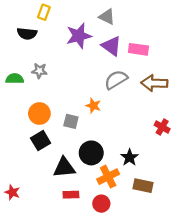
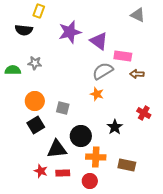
gray triangle: (107, 17) -> (138, 15), moved
pink rectangle: (138, 49) -> (123, 56), moved
brown arrow: (154, 83) -> (137, 74), size x0.6
orange star: (93, 106) -> (97, 94), moved
black star: (129, 157) -> (115, 127), moved
orange cross: (108, 177) -> (96, 157), turned 30
red star: (12, 192) -> (41, 171), moved

